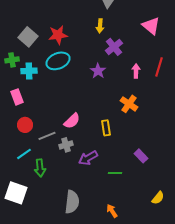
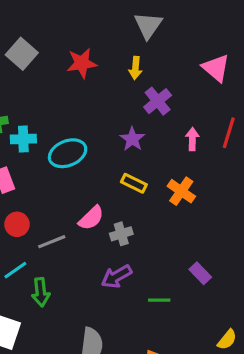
red star: (58, 35) -> (82, 63), moved
gray square: (28, 37) -> (22, 54), moved
cyan ellipse: (58, 61) -> (68, 153), moved
yellow rectangle: (106, 128) -> (134, 183), moved, turned -56
gray cross: (66, 145) -> (121, 234), moved

